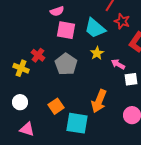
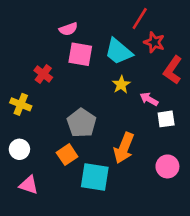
red cross: (38, 55) -> (43, 74), moved
gray pentagon: (66, 64) -> (82, 123), moved

